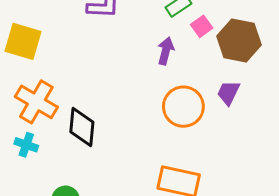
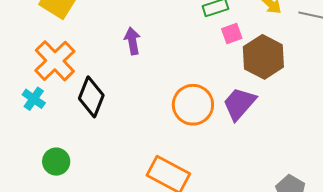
purple arrow: (166, 51) -> (132, 41), moved, turned -40
purple trapezoid: (228, 93) -> (239, 104), size x1.4

